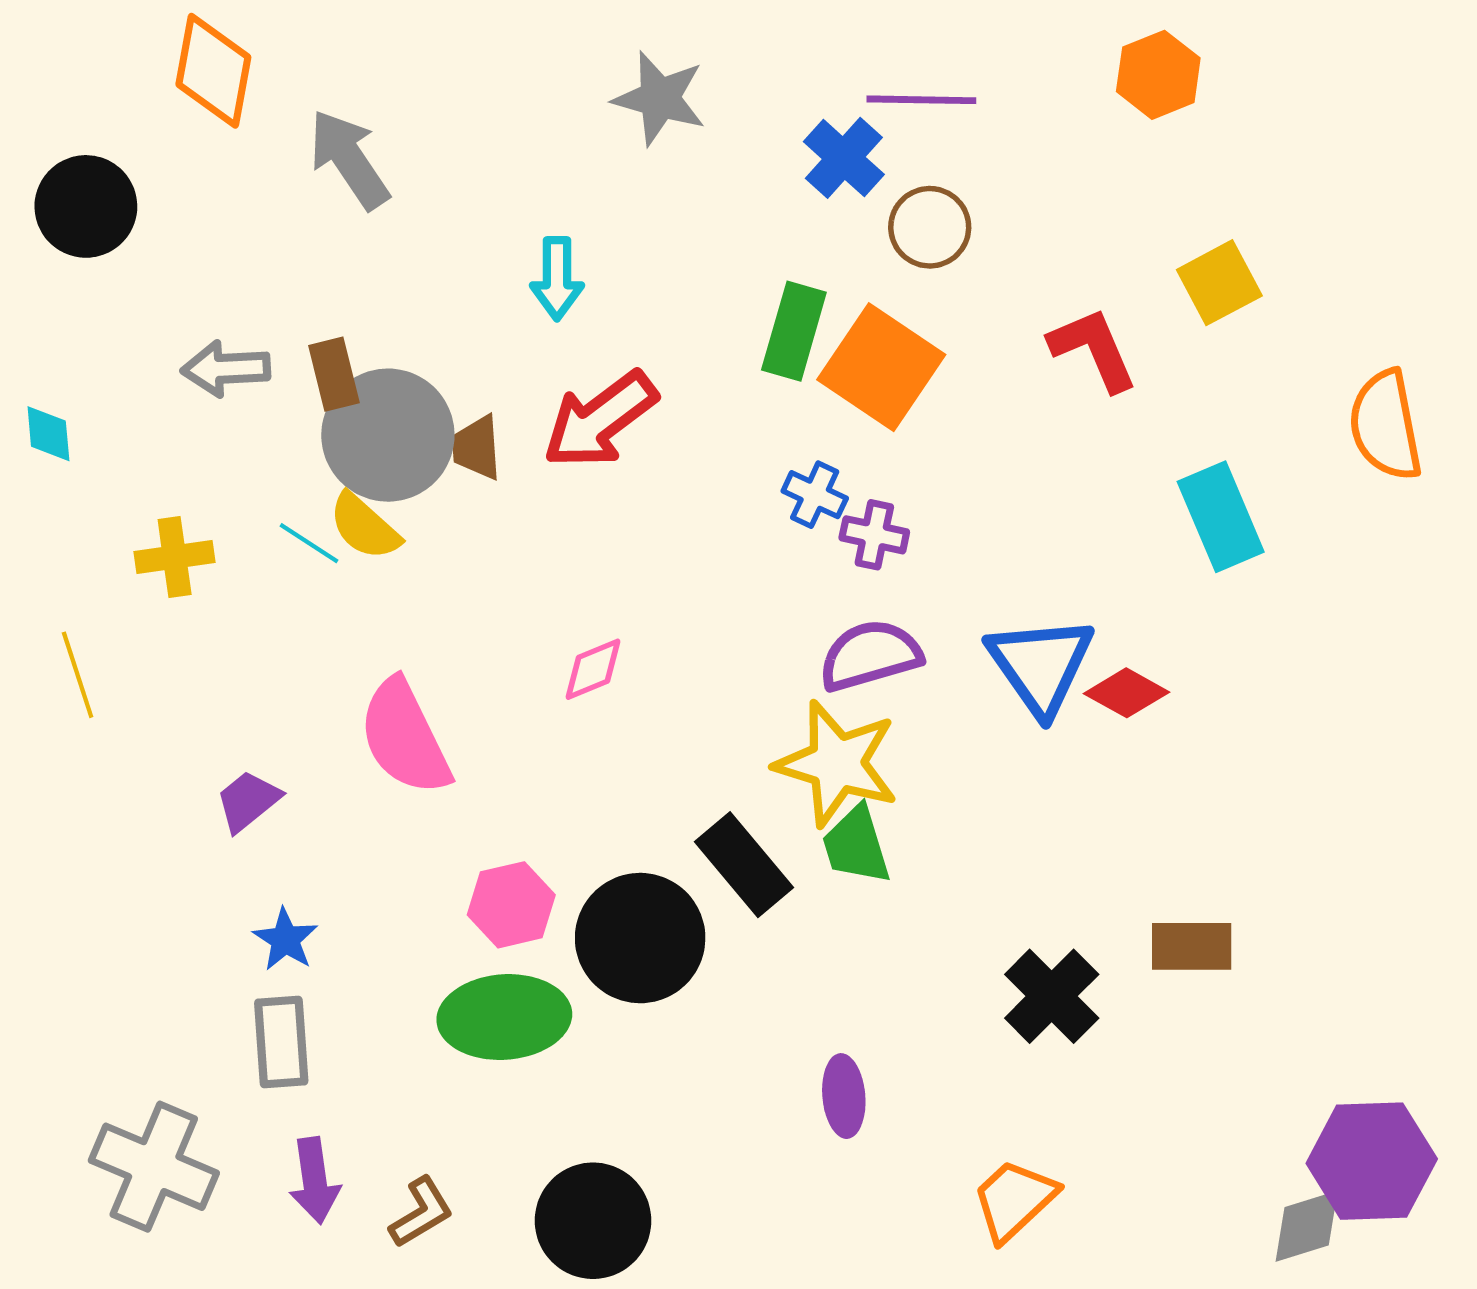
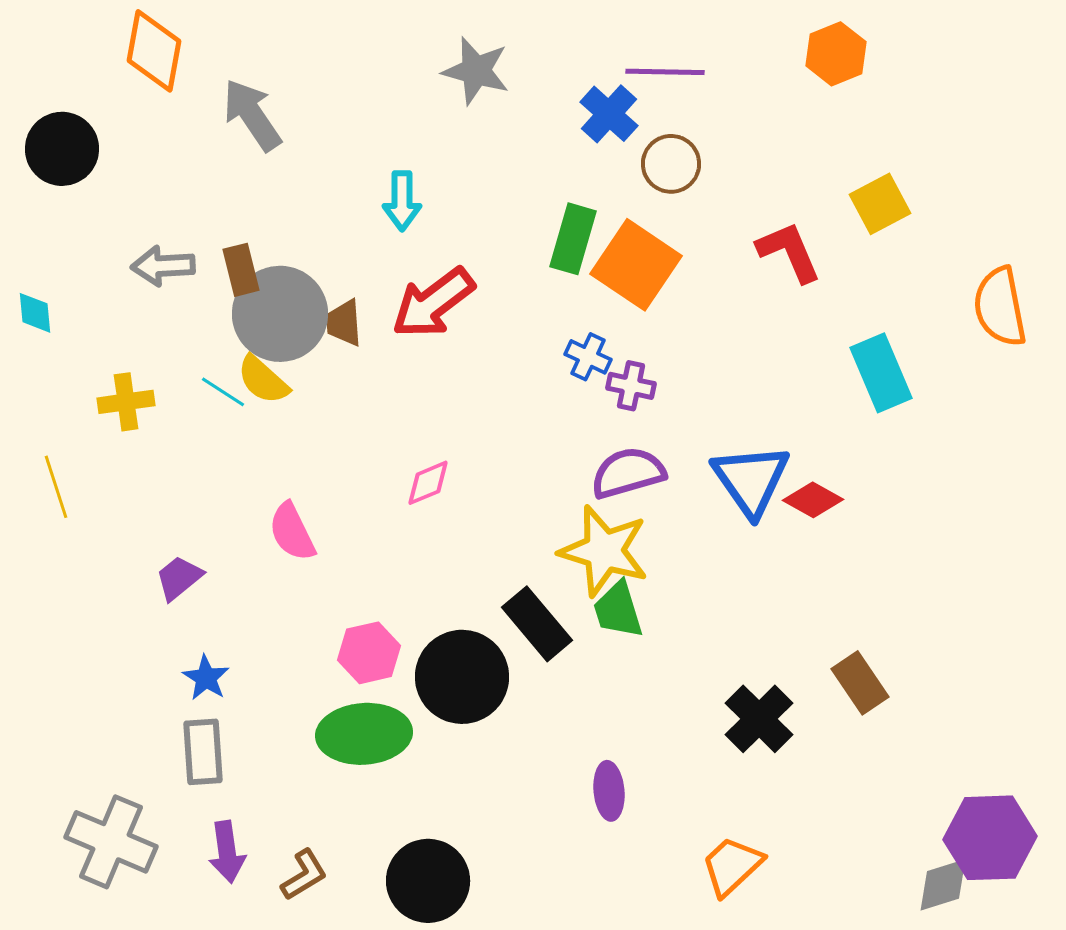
pink semicircle: (405, 737) -> (292, 532), size x0.7
brown rectangle: (1192, 946) -> (860, 683), turned 56

